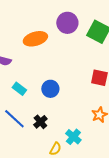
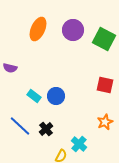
orange ellipse: (35, 39) -> (38, 29), moved, turned -50
cyan rectangle: (19, 89) -> (34, 96), moved

